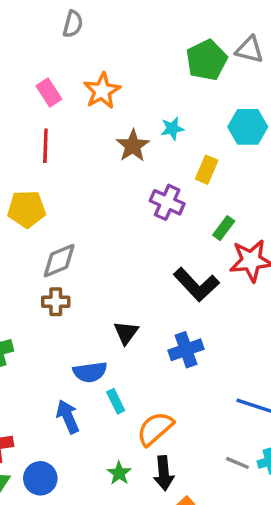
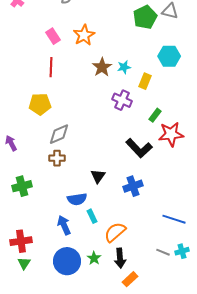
cyan star: (172, 129) -> (124, 67), moved
blue circle: (40, 478) -> (67, 261), moved, size x1.4

